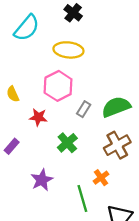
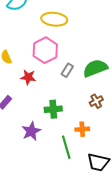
green cross: (67, 143) -> (53, 109), moved, turned 36
brown cross: (117, 145) -> (96, 101), size x0.6
orange cross: (101, 178) -> (82, 129), turned 32

